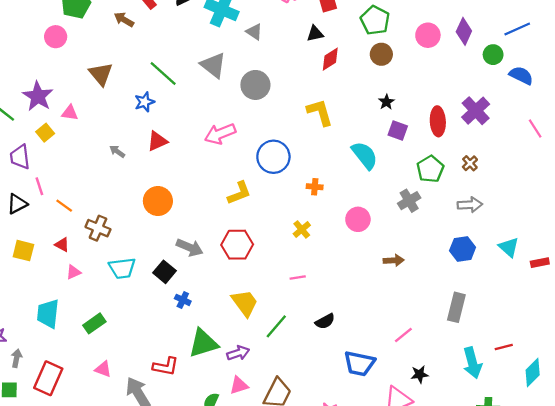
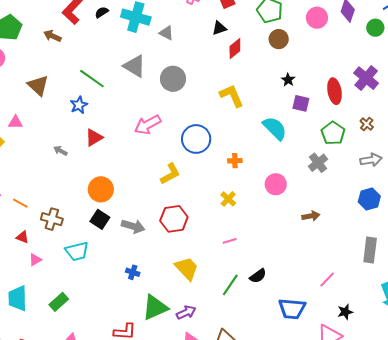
black square: (164, 272) -> (100, 219), moved
green line: (276, 326) -> (230, 285), moved

